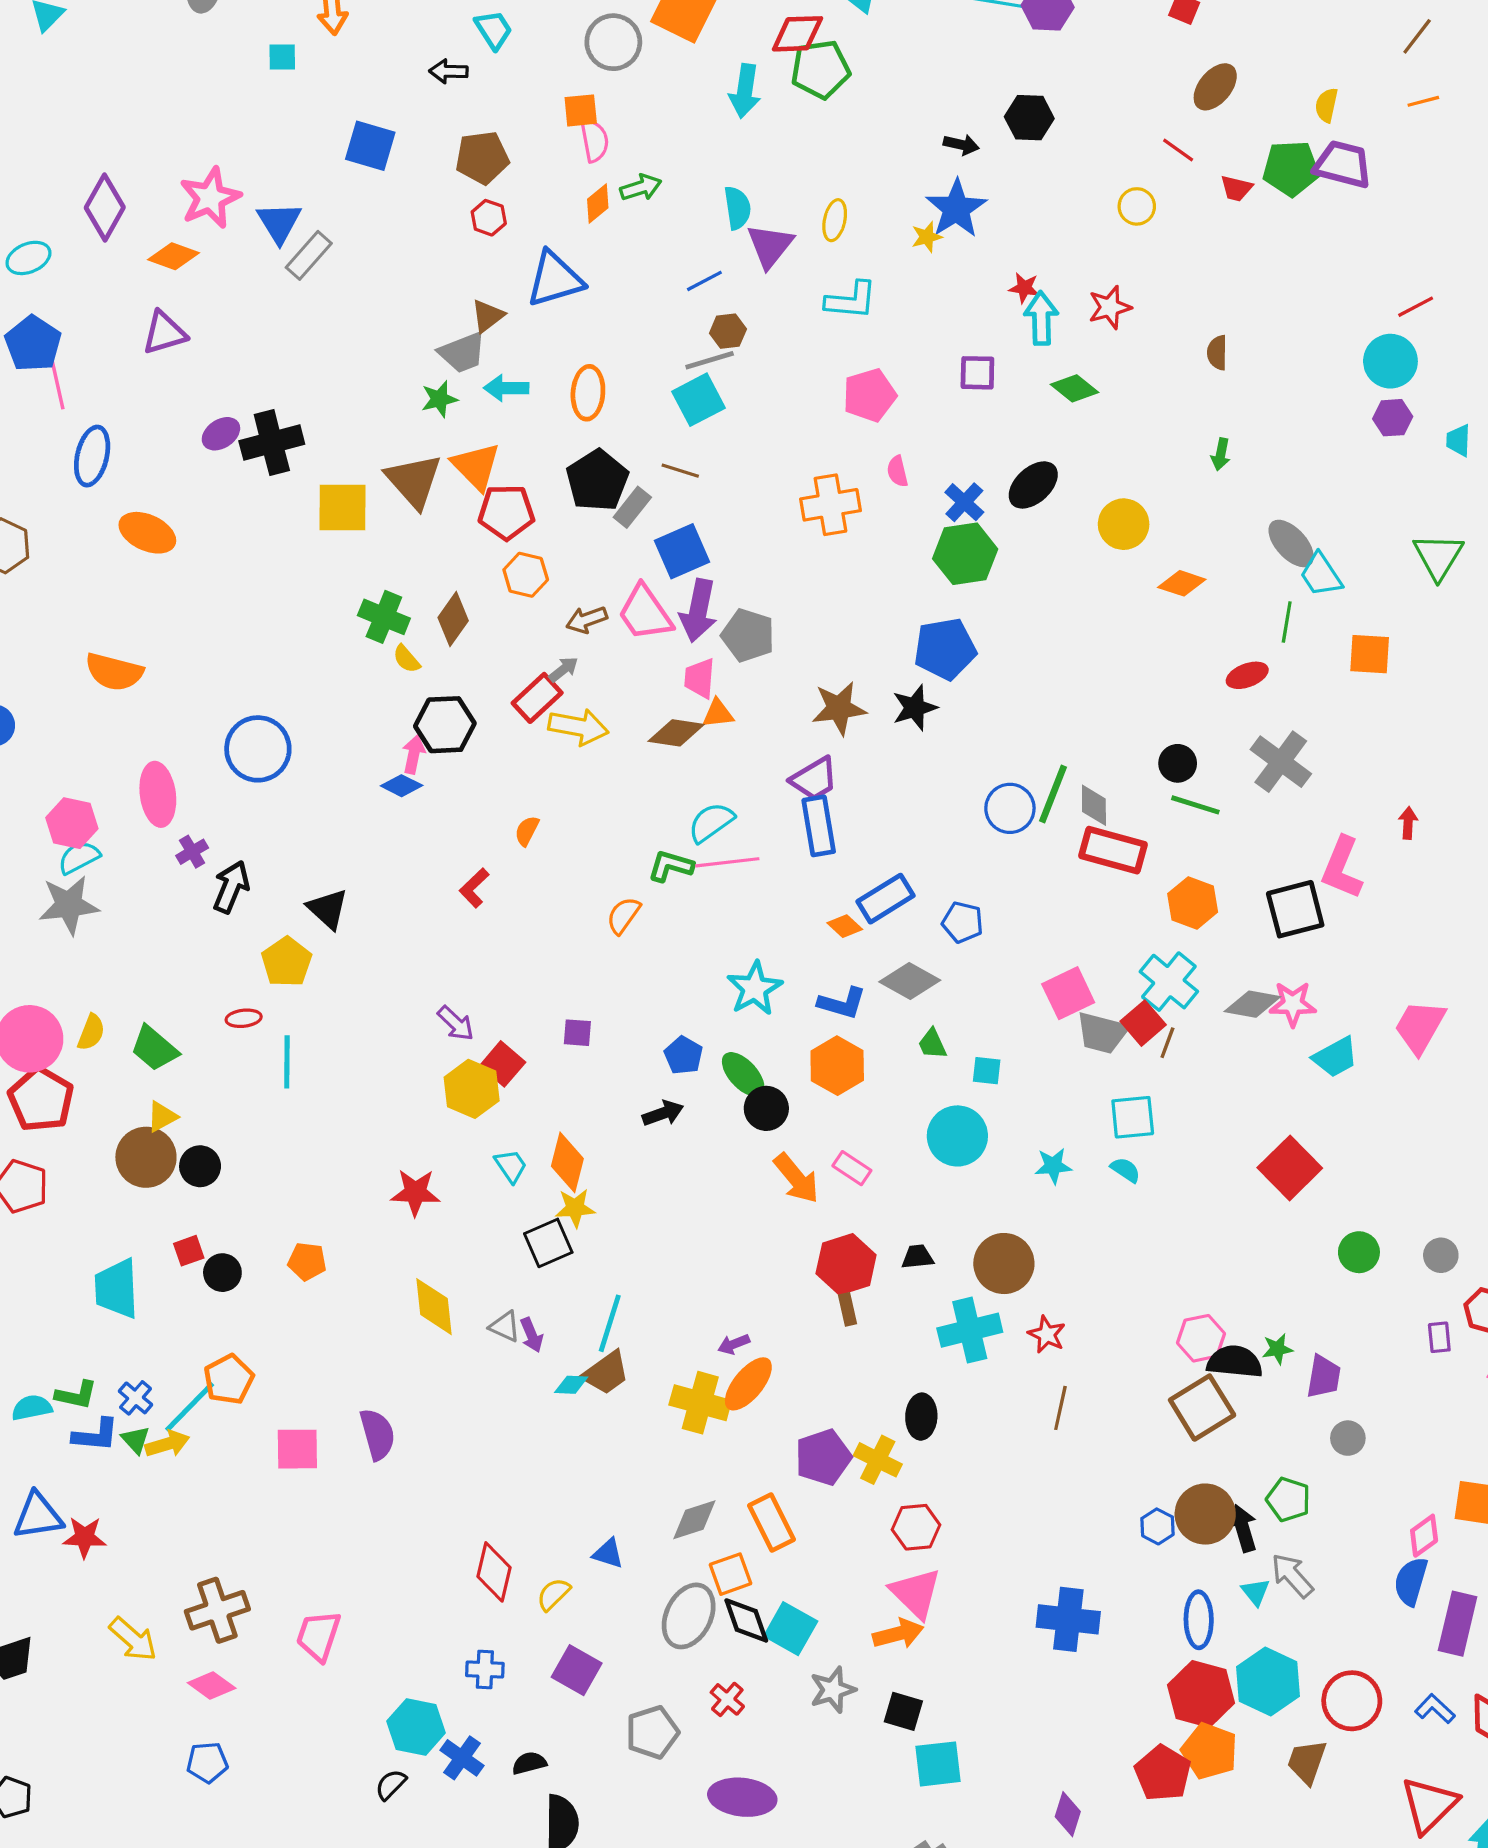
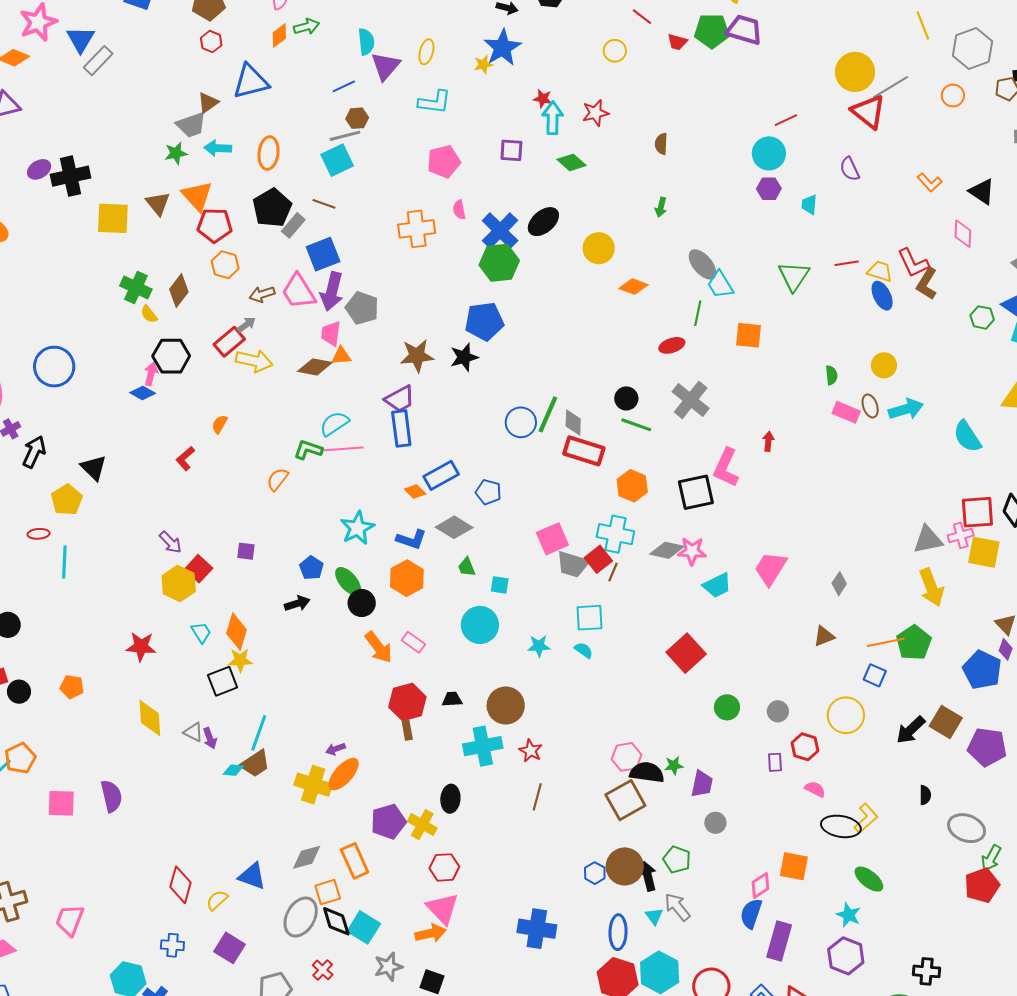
brown triangle: (414, 481) -> (158, 203), size x0.7
blue cross: (964, 502) -> (500, 231), size x1.5
cyan cross: (1169, 982) -> (615, 534), turned -30
blue triangle: (608, 1553) -> (252, 876), size x1.4

